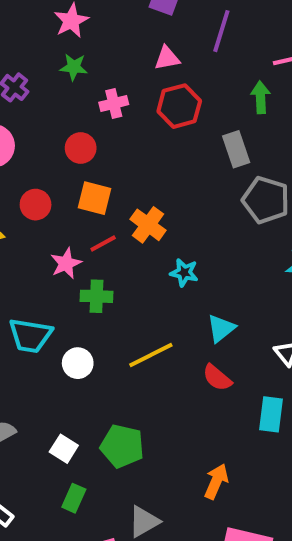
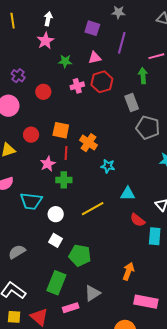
green star: (74, 67) -> (65, 61), moved
pink cross: (114, 103) -> (77, 86), moved
red circle: (81, 148) -> (43, 92), moved
red line: (103, 243) -> (66, 153), turned -56
cyan triangle: (221, 328) -> (128, 194), turned 42
red semicircle: (217, 378) -> (138, 220), moved
white square: (64, 449) -> (56, 240), moved
green rectangle: (74, 498) -> (56, 283), size x1.6

